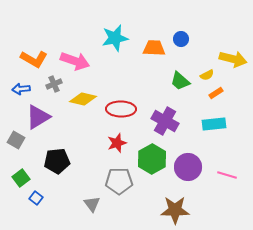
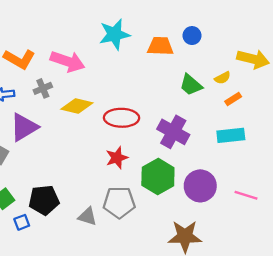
black pentagon: (57, 161) -> (44, 200), moved
blue square: (36, 198) -> (22, 222), turned 32
gray triangle: (92, 204) -> (87, 216), moved, turned -36

